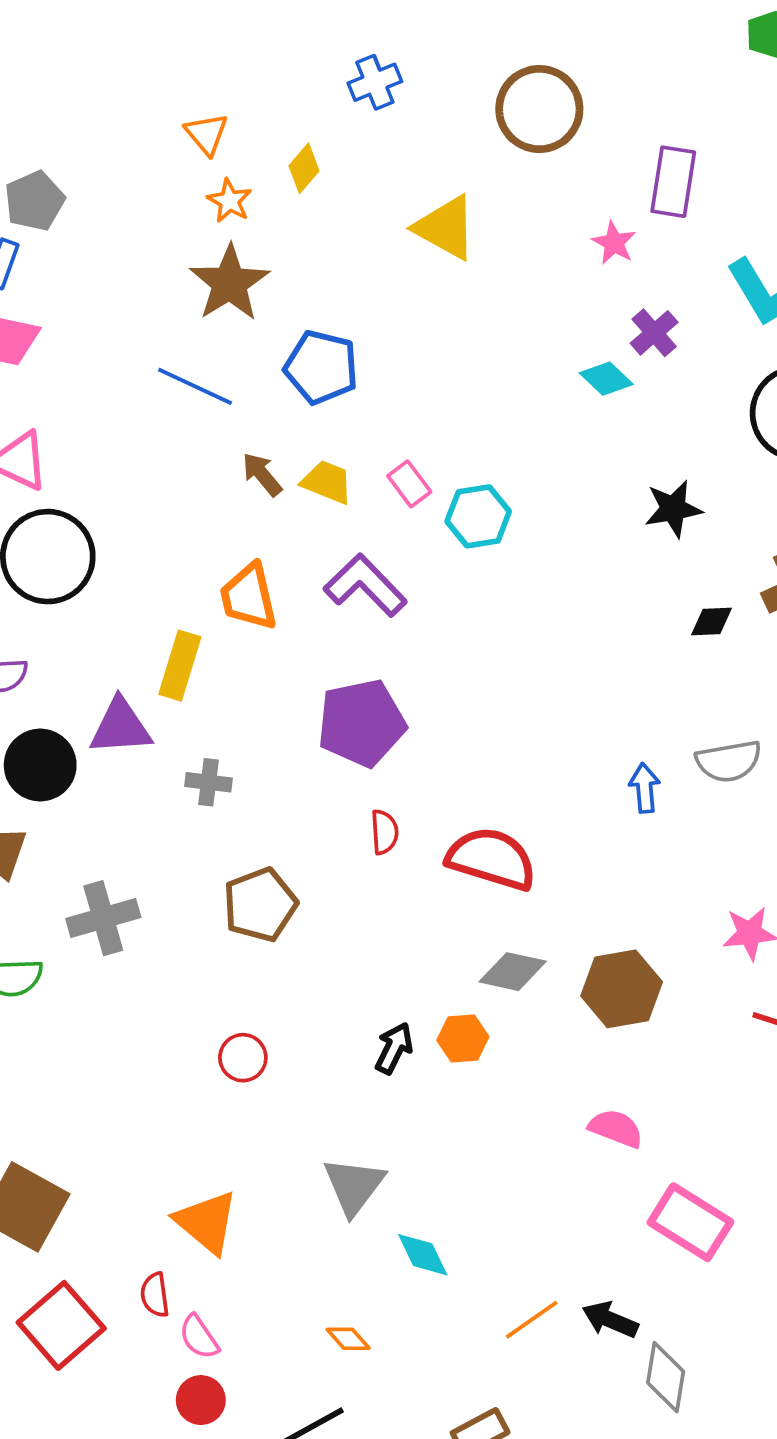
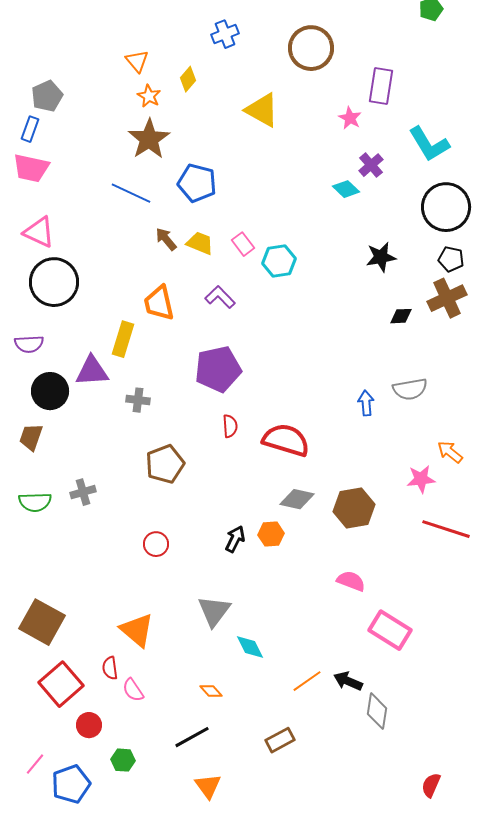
purple L-shape: (365, 585) -> (220, 297), size x0.7
gray cross: (103, 918) -> (83, 492), moved, size x0.7
red circle: (201, 1400) -> (89, 725), moved

